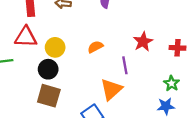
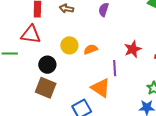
yellow circle: (55, 47) -> (69, 45), moved
orange triangle: (111, 89) -> (101, 88), turned -50

